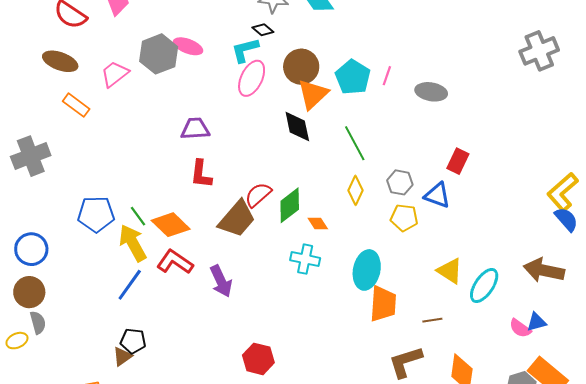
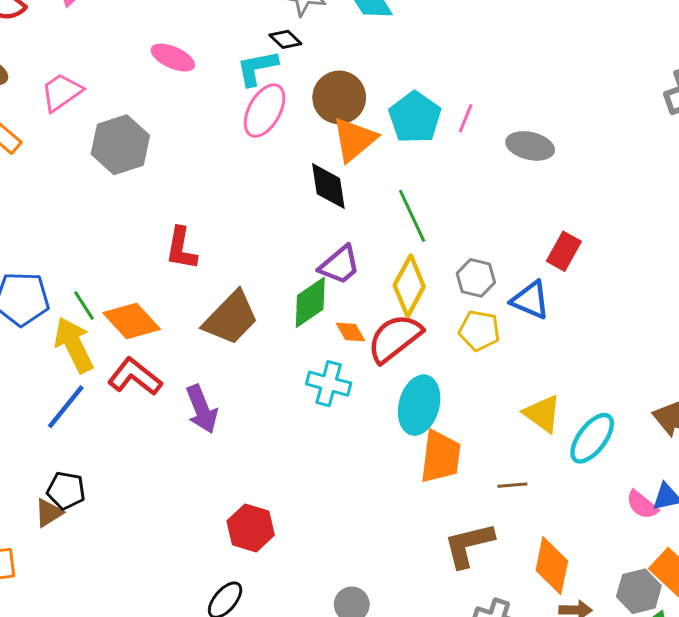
gray hexagon: (159, 54) -> (120, 145), moved
purple trapezoid: (195, 129) -> (340, 265), moved, turned 140
yellow diamond: (355, 190) -> (409, 286), size x1.4
red semicircle: (258, 195) -> (395, 338), moved, size x1.4

